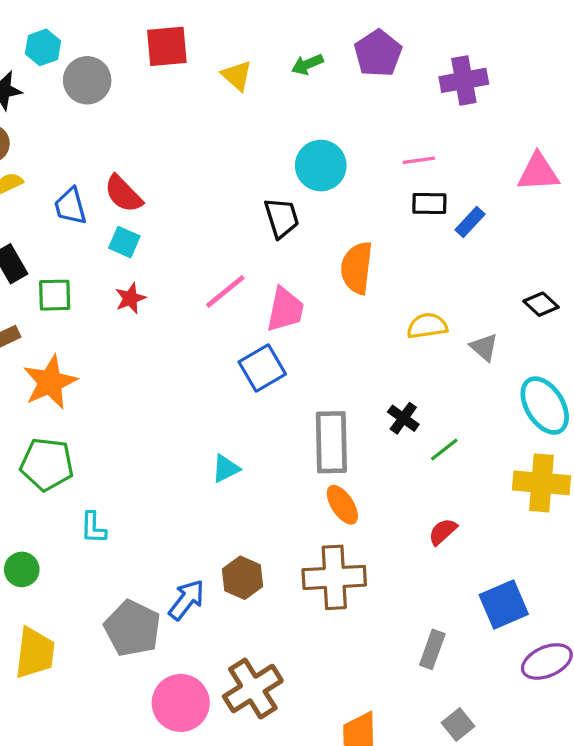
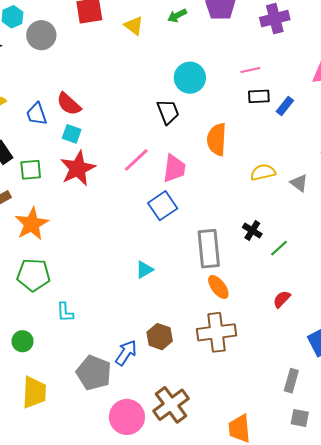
red star: (130, 298) -> (78, 168), size x1.8
gray rectangle: (432, 649) -> (291, 381), moved
gray square: (458, 725) -> (300, 418), turned -36

